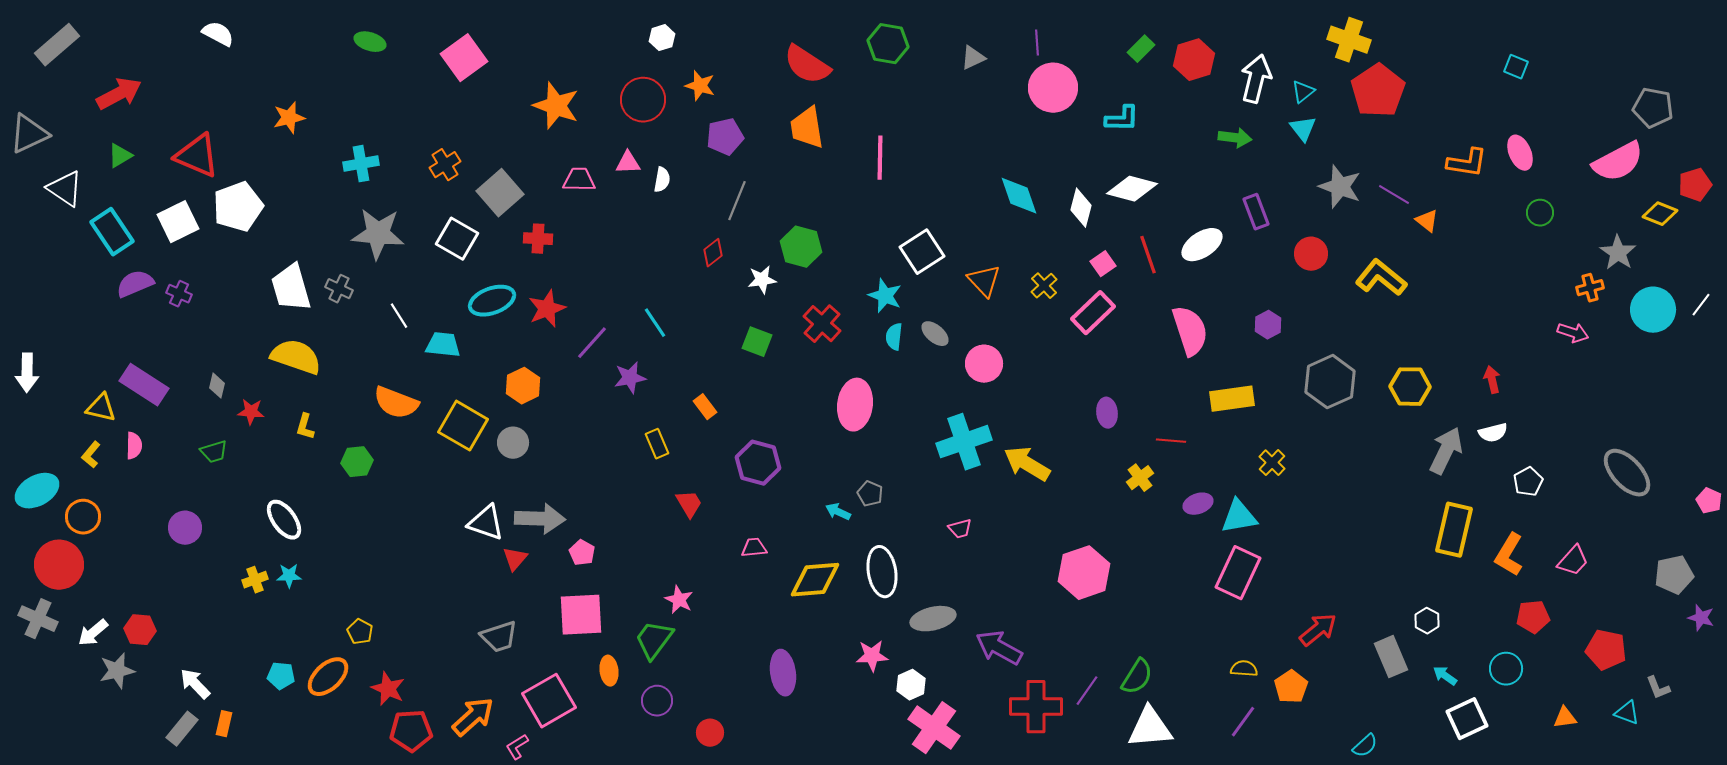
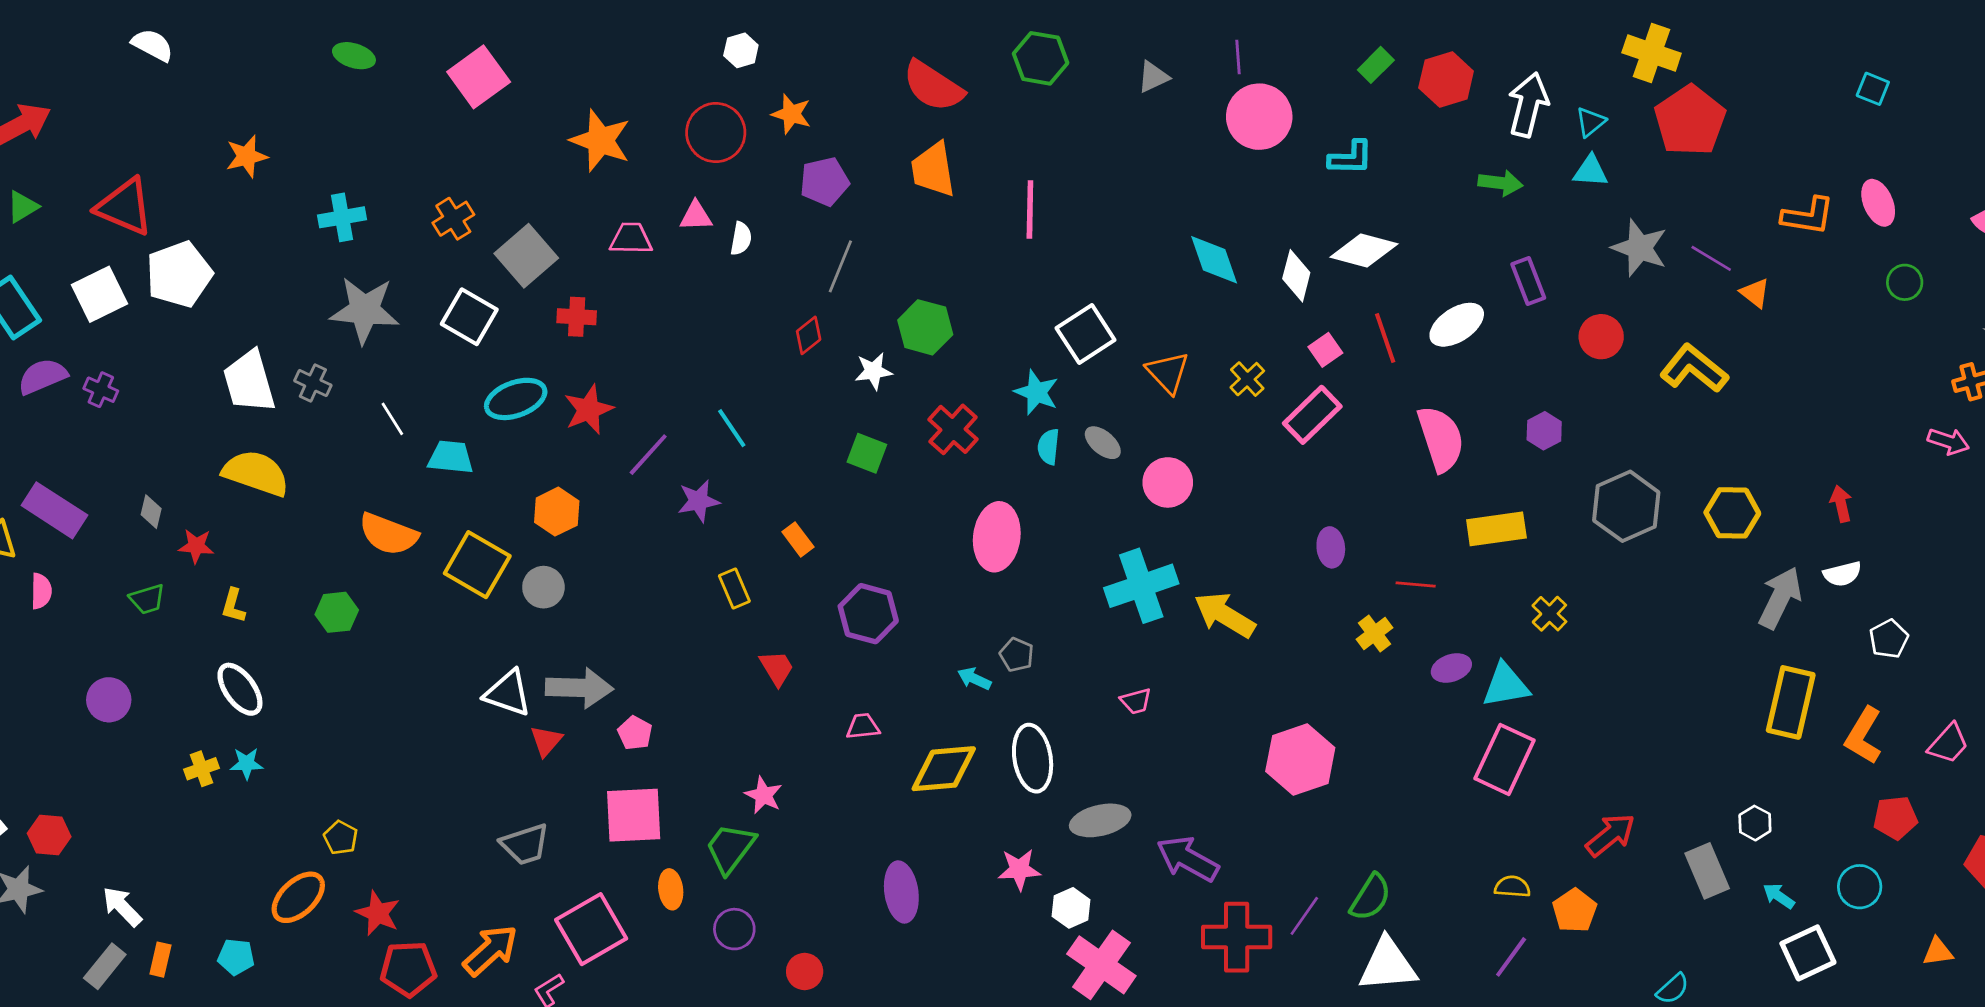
cyan triangle: (1303, 129) -> (1591, 171), turned -48
yellow L-shape: (305, 427) -> (233, 606), moved
cyan pentagon: (281, 676) -> (236, 957), moved

